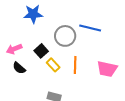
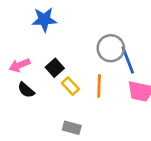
blue line: (90, 28) -> (128, 60), moved, turned 55
gray circle: (65, 36) -> (111, 48), moved

